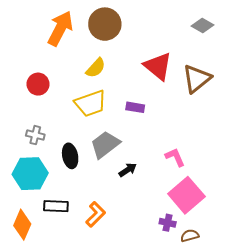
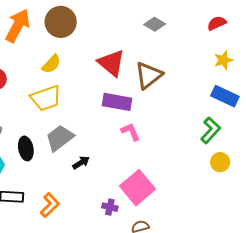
purple rectangle: (135, 107) -> (117, 102), moved, size x1.6
pink L-shape: (175, 157) -> (131, 132), moved
purple cross: (168, 223) -> (110, 207), moved

